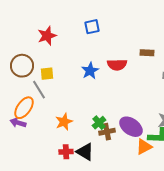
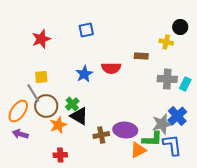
brown circle: (22, 66) -> (46, 106), moved
purple arrow: (18, 123) -> (20, 134), moved
green cross: (99, 123) -> (72, 104), moved
purple ellipse: (131, 127) -> (125, 130), turned -30
black triangle: (85, 152) -> (79, 116), moved

